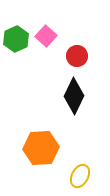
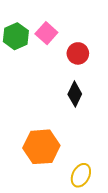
black diamond: (74, 96) -> (75, 94), size x0.7

